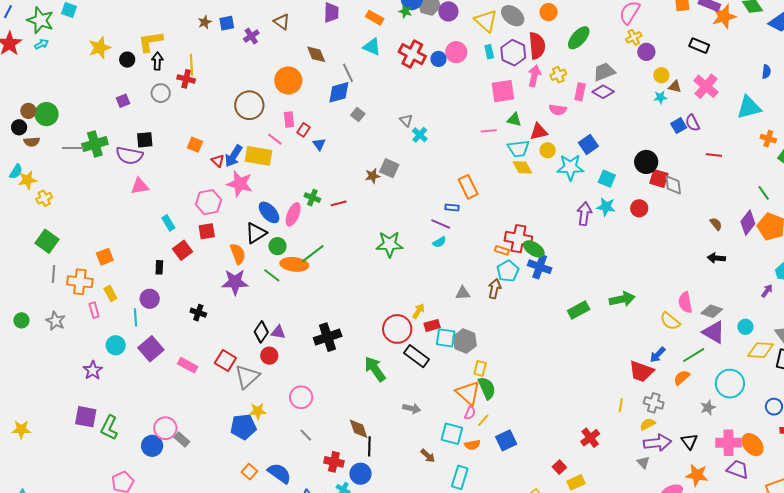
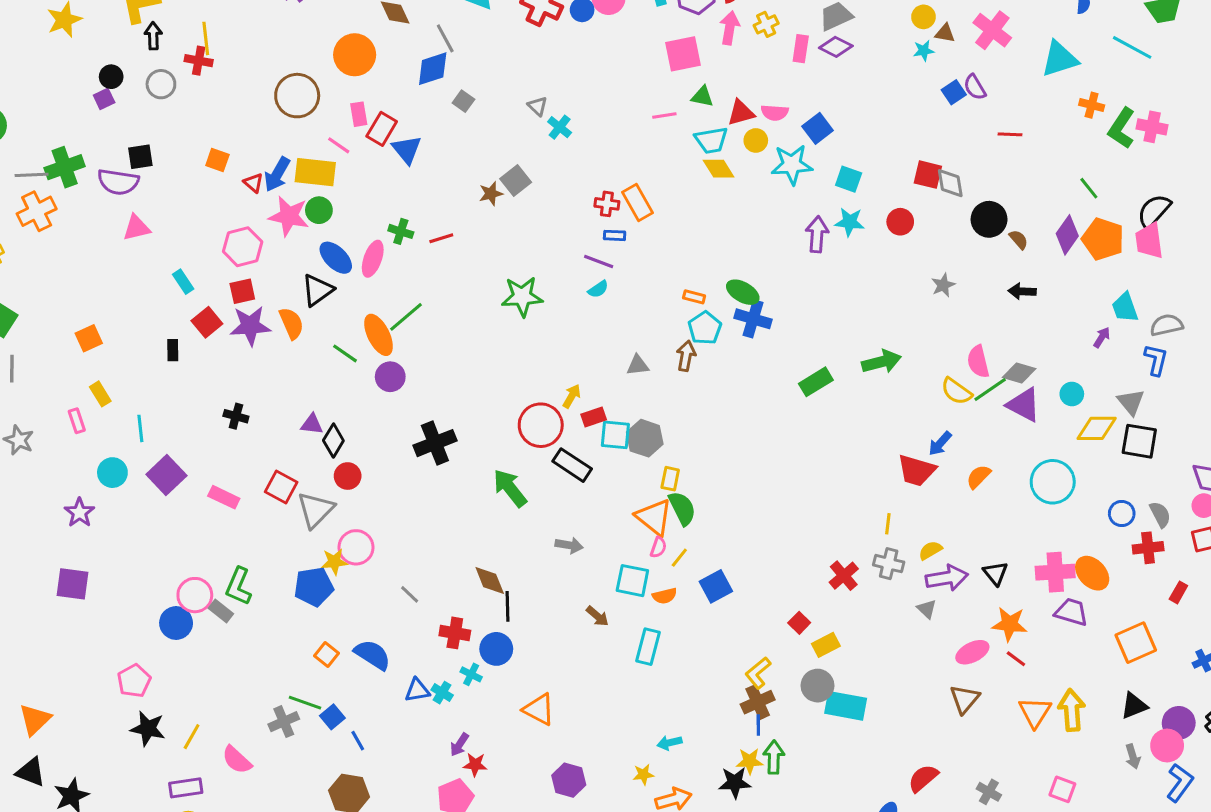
black circle: (127, 60) -> (111, 77), moved
pink semicircle: (558, 110) -> (775, 113), moved
red rectangle: (303, 130) -> (382, 129), size x1.5
blue triangle: (319, 144) -> (407, 150), size x1.5
black circle: (646, 162) -> (989, 219), moved
gray square: (389, 168) -> (516, 180), turned 30
red cross: (518, 239) -> (607, 204), moved, size x0.6
green circle: (277, 246) -> (319, 210), moved
orange ellipse: (294, 264) -> (379, 335), turned 60
orange cross: (80, 282) -> (37, 211), moved, turned -30
purple star: (235, 282) -> (250, 326), moved
purple circle: (150, 299) -> (390, 377), moved
purple triangle: (278, 332) -> (312, 424), moved
green line: (694, 355) -> (990, 390), moved
pink circle: (301, 397) -> (356, 547), moved
gray cross: (654, 403) -> (889, 564), moved
gray star: (708, 408) -> (943, 285), moved
green L-shape: (109, 428) -> (238, 586), moved

